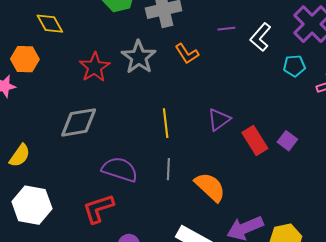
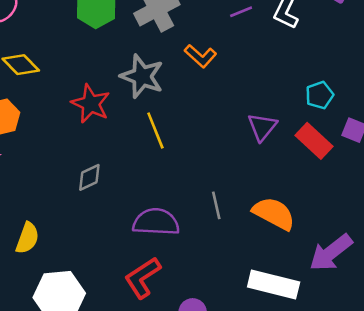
cyan pentagon: (294, 66) -> (320, 95), moved
gray diamond: (79, 122) -> (89, 177), size x0.6
yellow line: (166, 123) -> (155, 130), moved

